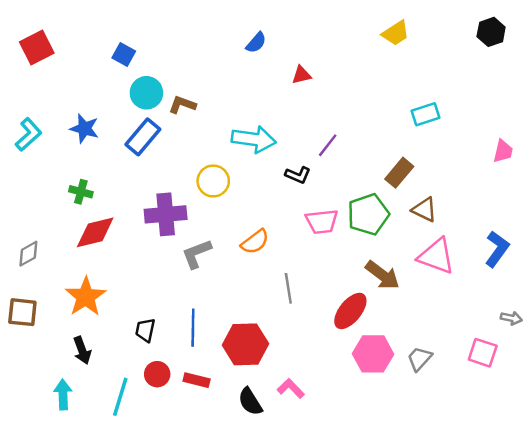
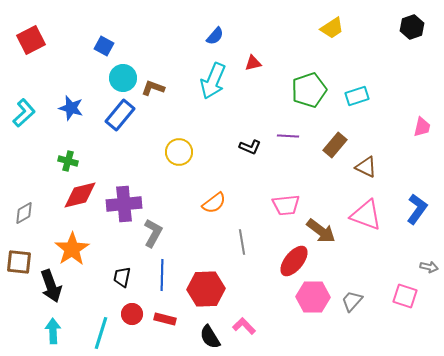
cyan arrow: (254, 139) -> (213, 81), moved, turned 105
purple line: (328, 145) -> (288, 136), moved, turned 55
brown triangle: (424, 210) -> (366, 167), moved
purple cross: (166, 214) -> (124, 204), moved
green pentagon: (368, 214) -> (309, 90), moved
pink trapezoid: (322, 222) -> (286, 205), moved
gray L-shape: (197, 254) -> (153, 233), moved, turned 140
black arrow: (82, 350) -> (51, 286), moved, size x1.4

